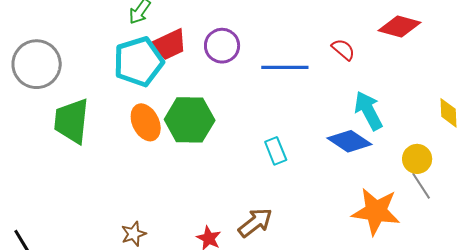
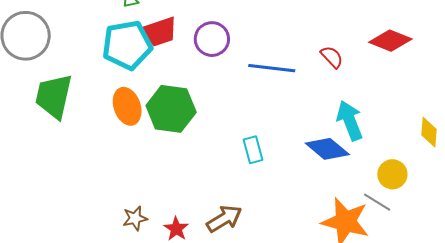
gray line: (421, 186) -> (377, 202), moved, turned -32
brown star: (134, 234) -> (135, 218), moved

